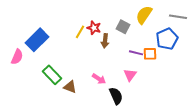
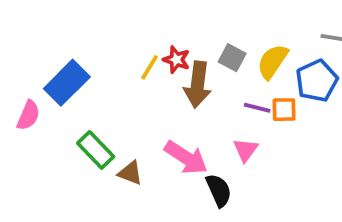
yellow semicircle: (144, 15) -> (273, 62), moved
brown arrow: (105, 41) -> (198, 85), size x1.6
pink arrow: (99, 79) -> (186, 158), size x1.6

